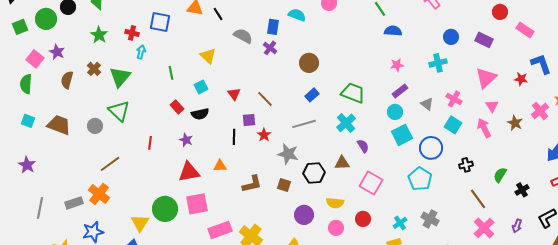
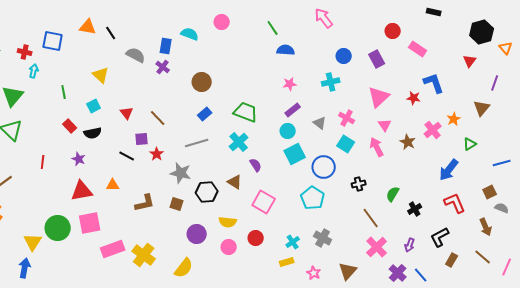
purple rectangle: (484, 40) -> (377, 59), turned 36
black line: (234, 137) -> (127, 156), turned -63
brown triangle: (342, 163) -> (235, 182), turned 35

